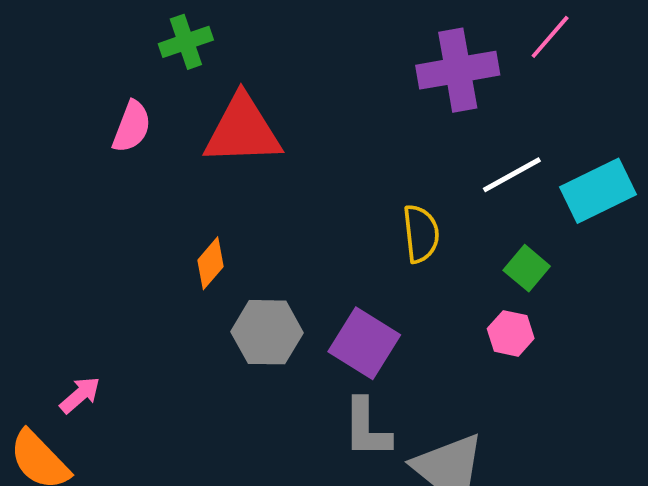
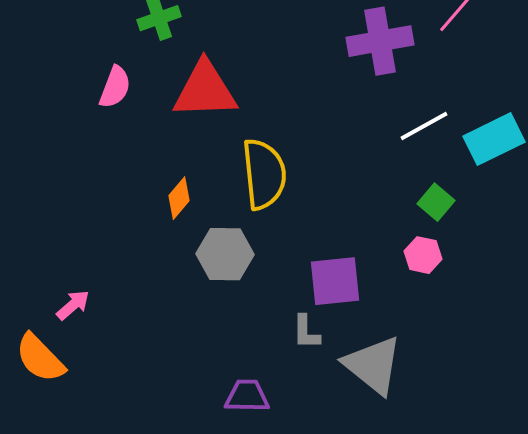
yellow semicircle: (421, 234) -> (264, 174), moved, size x1.5
purple square: (364, 343) -> (335, 281), moved, turned -38
gray L-shape: (367, 428) -> (306, 332), size x0.7

